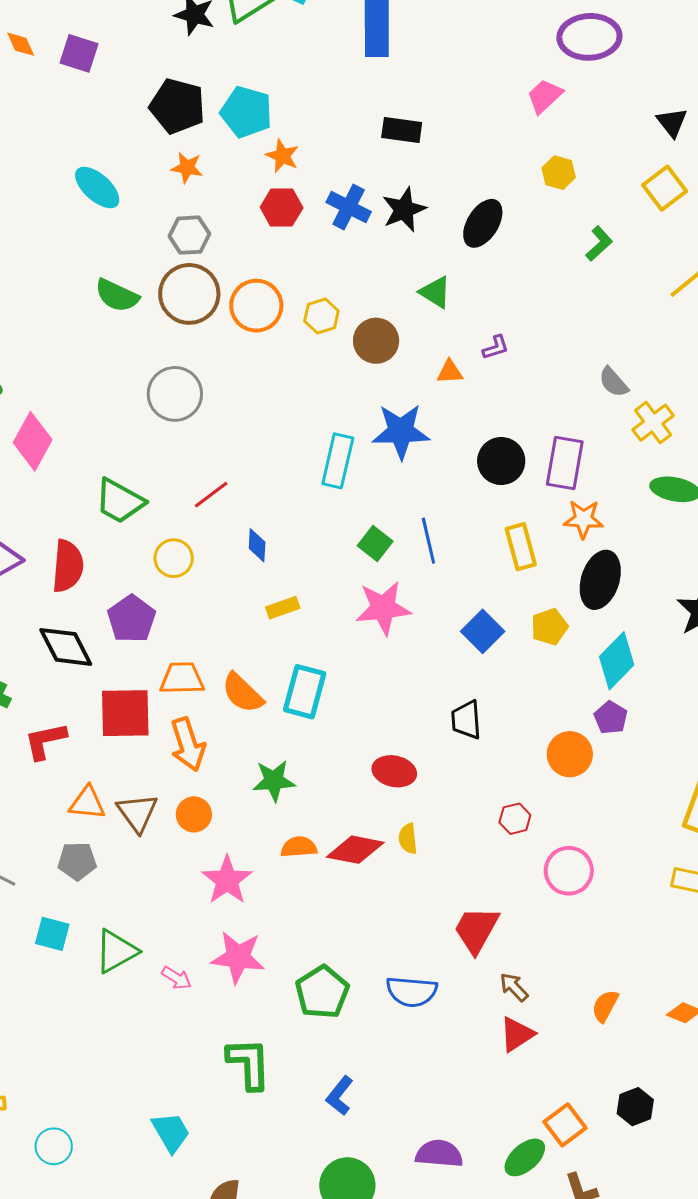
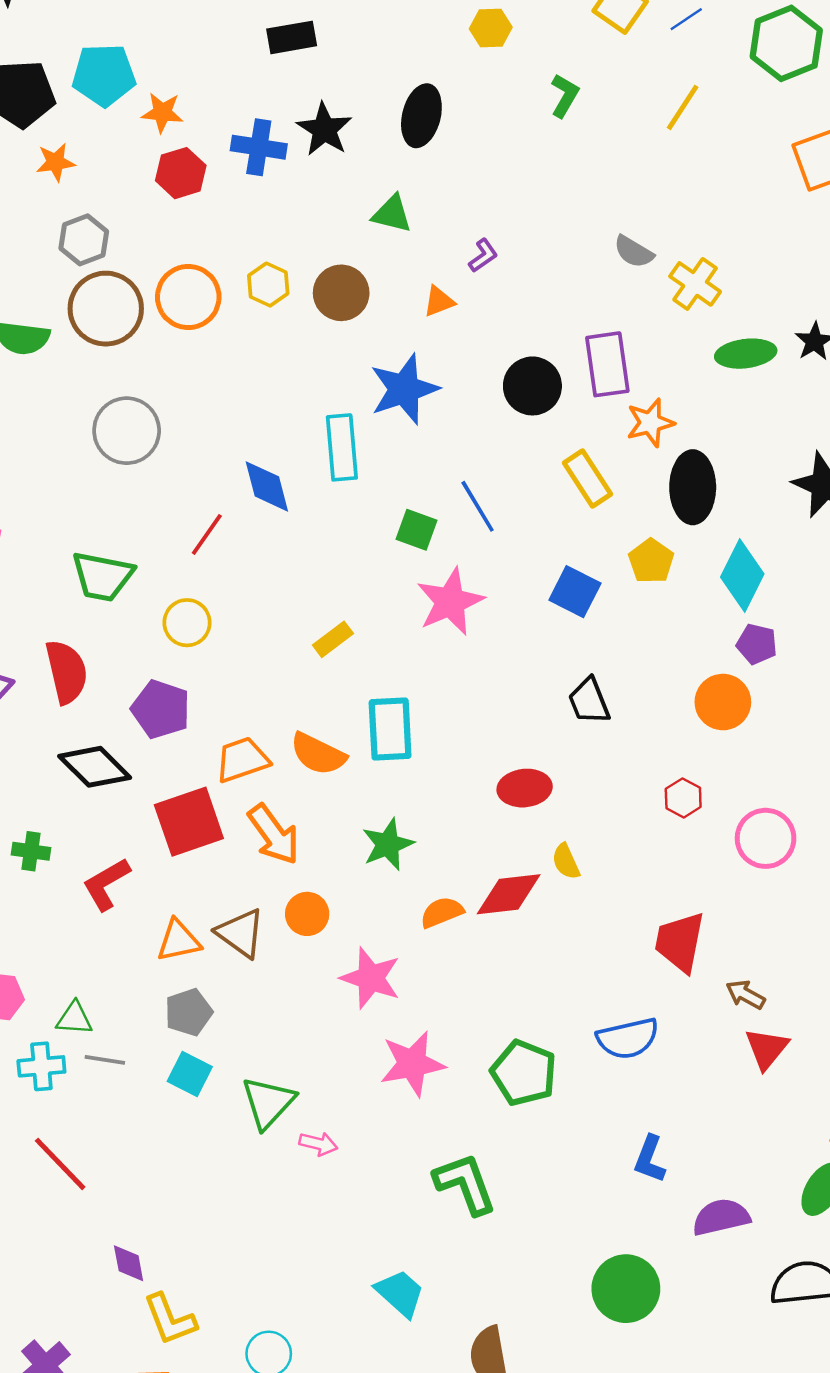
blue diamond: (257, 545) -> (267, 486), moved, size x1.4
cyan square: (52, 934) -> (190, 1074), moved, turned 30
pink arrow: (177, 978) -> (318, 1144), moved
blue L-shape: (340, 1096) -> (650, 1159), moved

